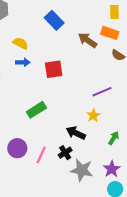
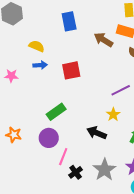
blue rectangle: (54, 20) -> (69, 21), turned 36
purple circle: (17, 148) -> (49, 138), moved
black cross: (65, 153) -> (76, 172), moved
gray star: (82, 170) -> (104, 170), turned 30

